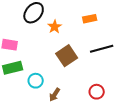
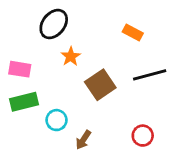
orange rectangle: (90, 19) -> (133, 32), turned 40
orange star: (55, 27) -> (71, 56), moved

